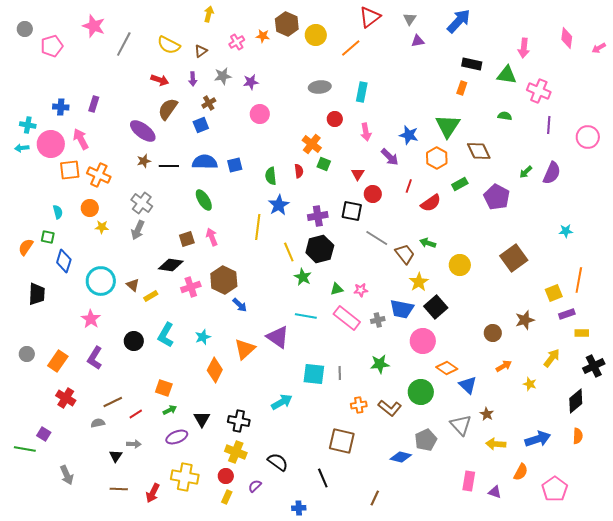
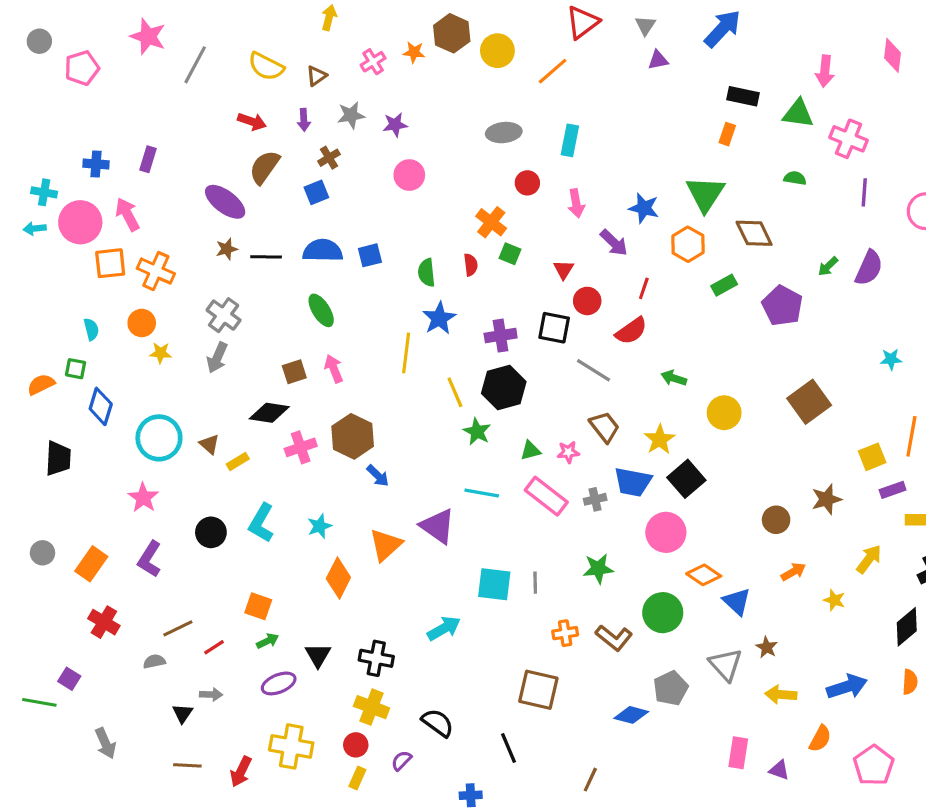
red semicircle: (431, 203) -> (631, 331), moved
orange semicircle: (26, 247) -> (41, 384), turned 30
brown trapezoid: (405, 254) -> (604, 427), moved

